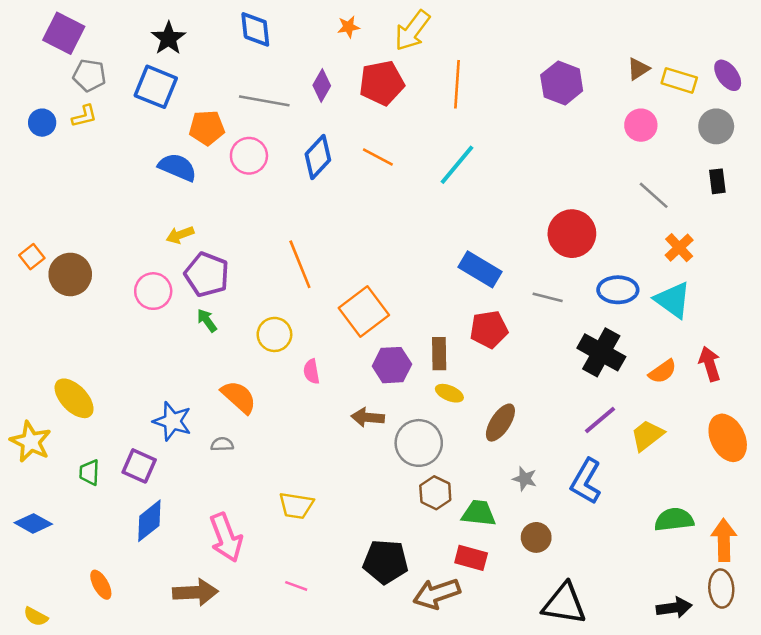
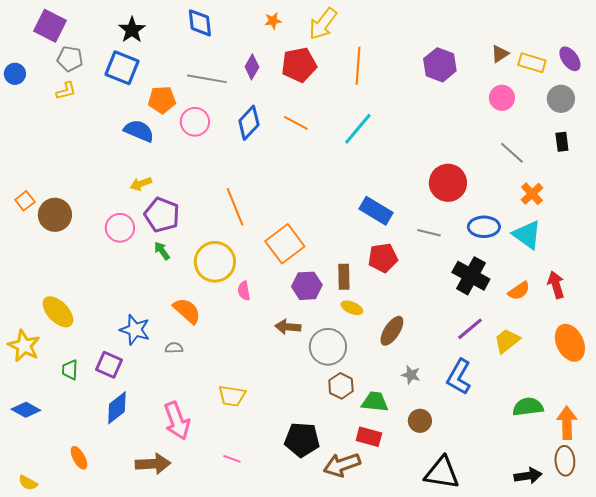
blue circle: (42, 123) -> (15, 74), moved
yellow circle: (274, 334) -> (215, 262), size x1.5

